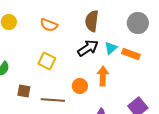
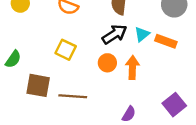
orange circle: (80, 86) -> (107, 63), moved
brown square: (24, 91) -> (38, 85), size x1.5

